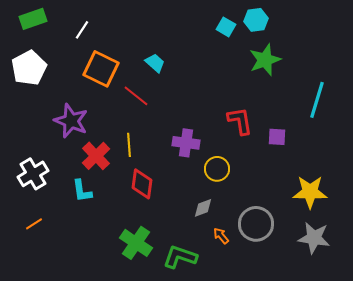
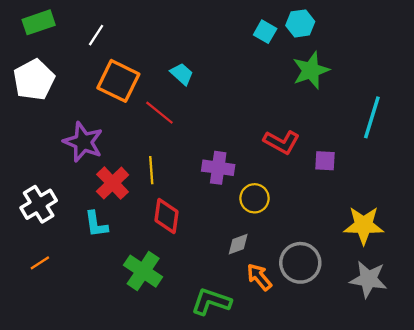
red L-shape: (240, 121) -> (282, 142), turned 128
orange arrow: (221, 236) -> (259, 277), size x1.4
green cross: (136, 243) -> (143, 271), moved

